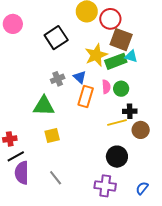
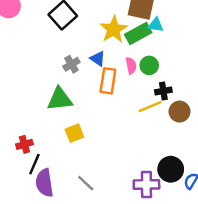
black line: (16, 156) -> (34, 164), turned -30
black circle: (117, 157) -> (171, 169), moved

